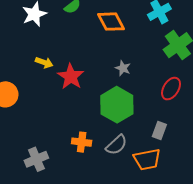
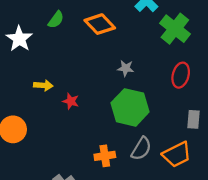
red star: (71, 76) -> (71, 101), moved, size x0.6
gray rectangle: (159, 131) -> (194, 119), moved

